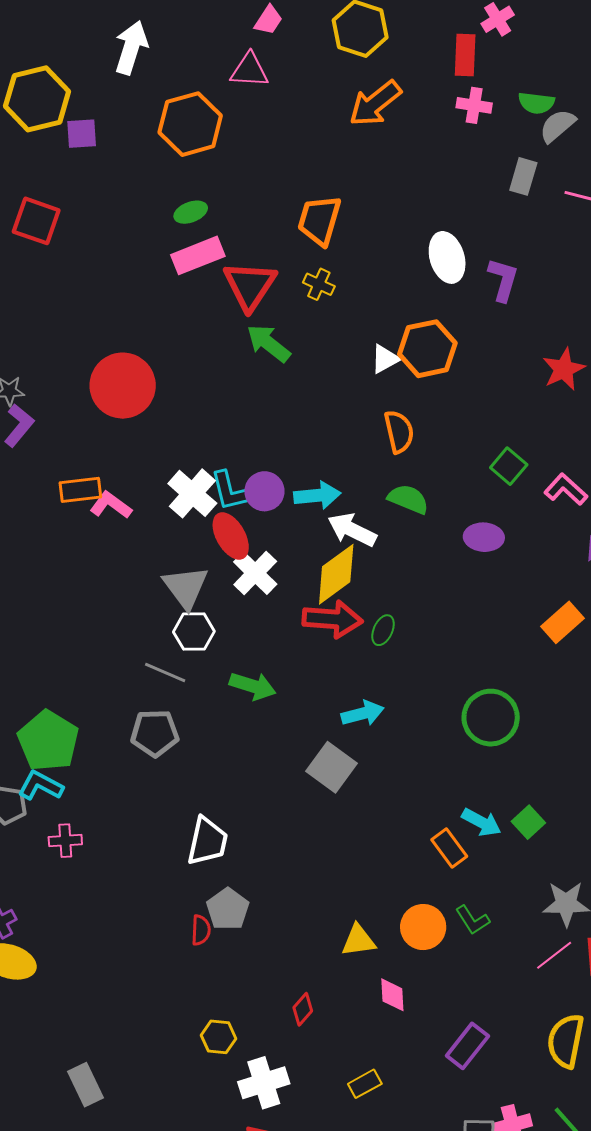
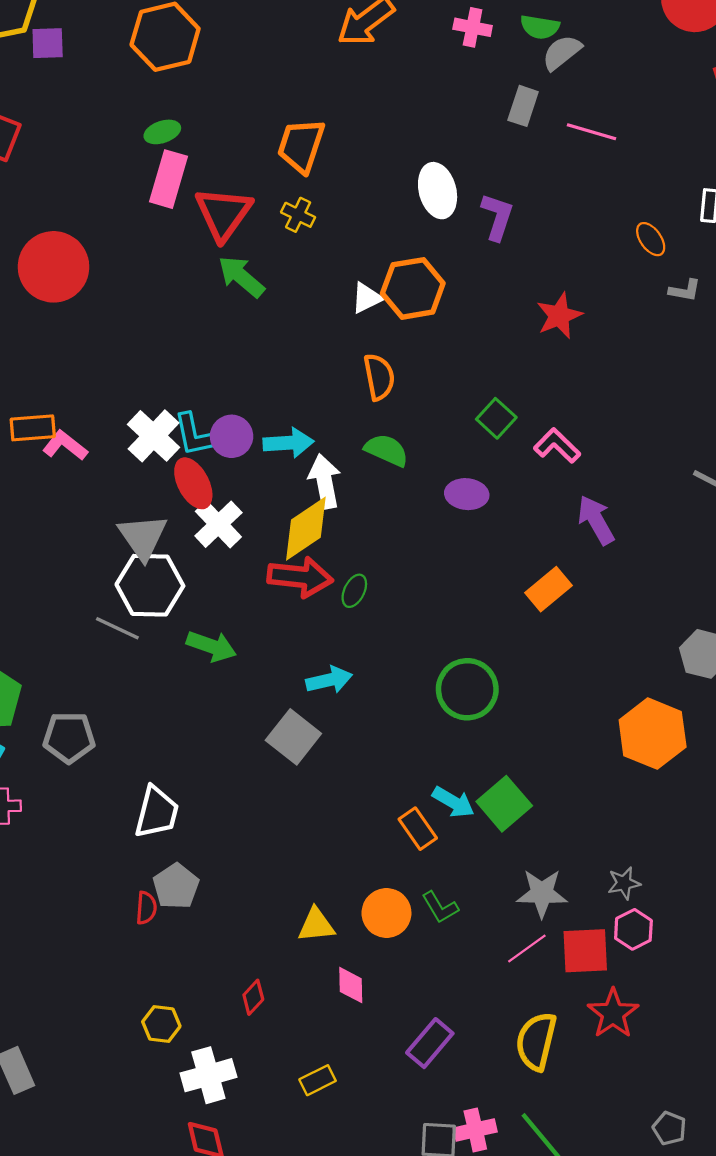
pink rectangle: (198, 255) -> (168, 179), turned -54
red circle: (123, 386) -> (54, 267), moved
white arrow: (352, 530) -> (325, 481), turned 51
white hexagon: (194, 632) -> (150, 585), size x1.5
gray pentagon: (155, 733) -> (69, 737), moved
green square: (528, 822) -> (504, 804), size x1.5

